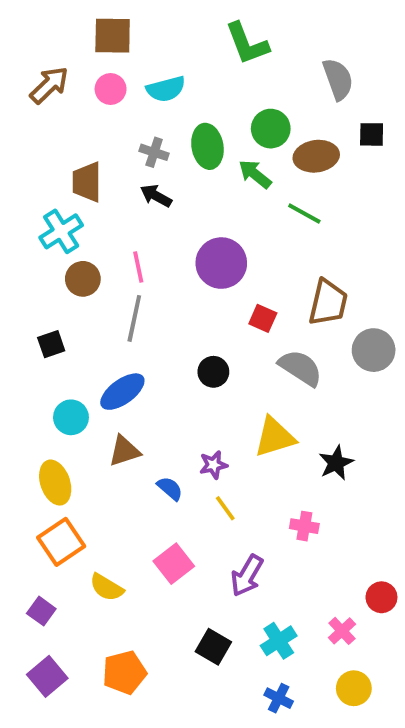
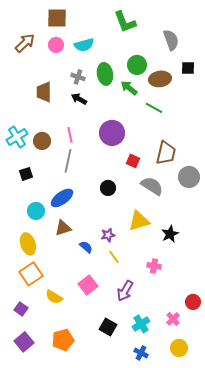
cyan cross: (61, 231) -> (17, 137), moved

